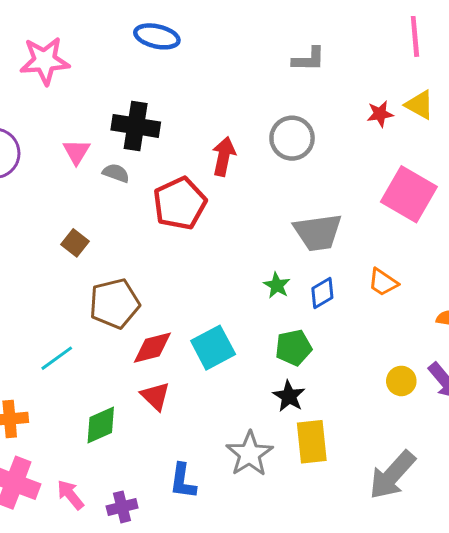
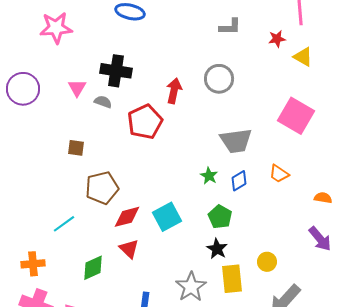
red star: (380, 114) -> (277, 39), moved
brown square: (75, 243) -> (76, 148), turned -30
green pentagon: (294, 348) -> (220, 217), turned -30
yellow circle: (401, 381) -> (267, 262), moved

